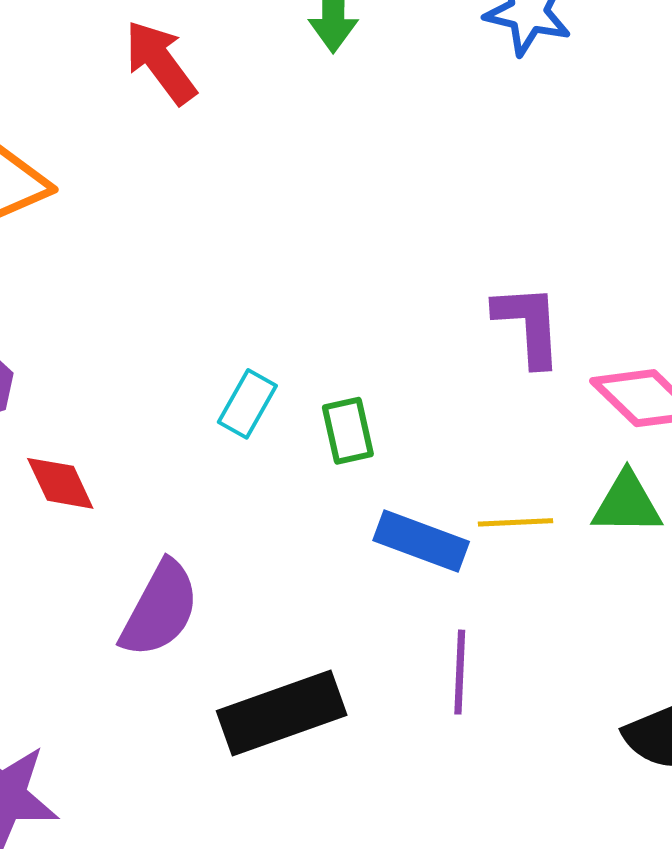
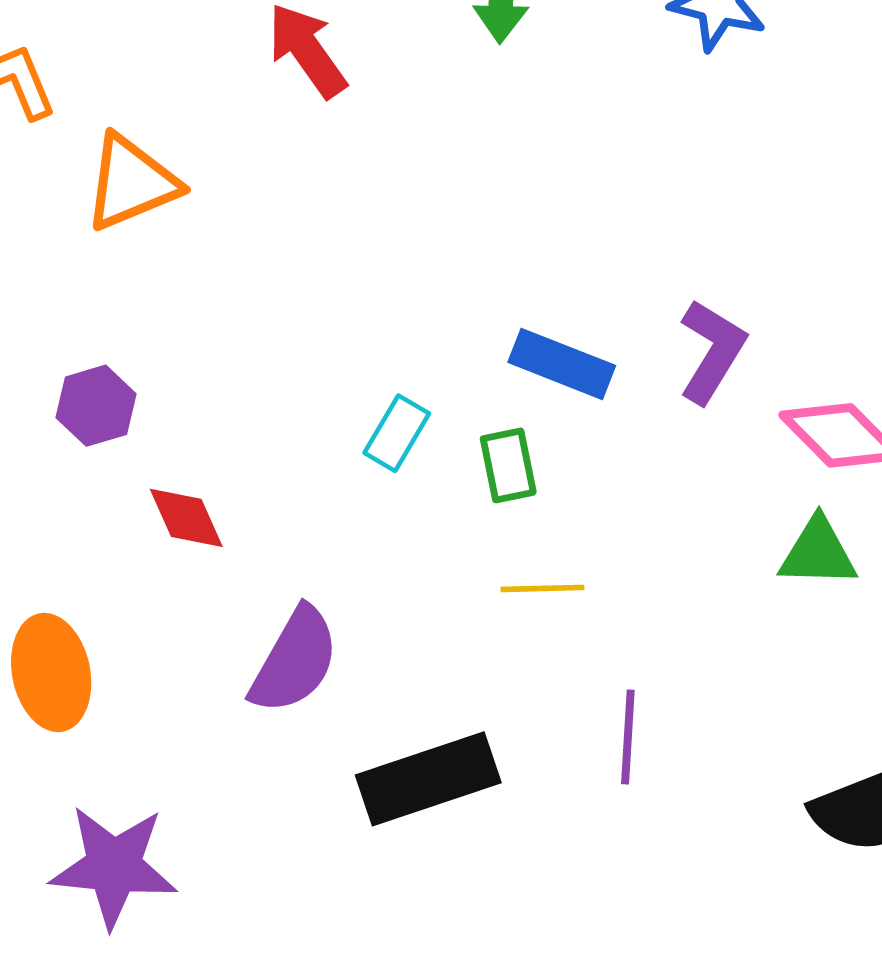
purple L-shape: (528, 325) -> (712, 351), turned 34
yellow line: (515, 522) -> (542, 588), moved
blue rectangle: (421, 541) -> (562, 364), moved

